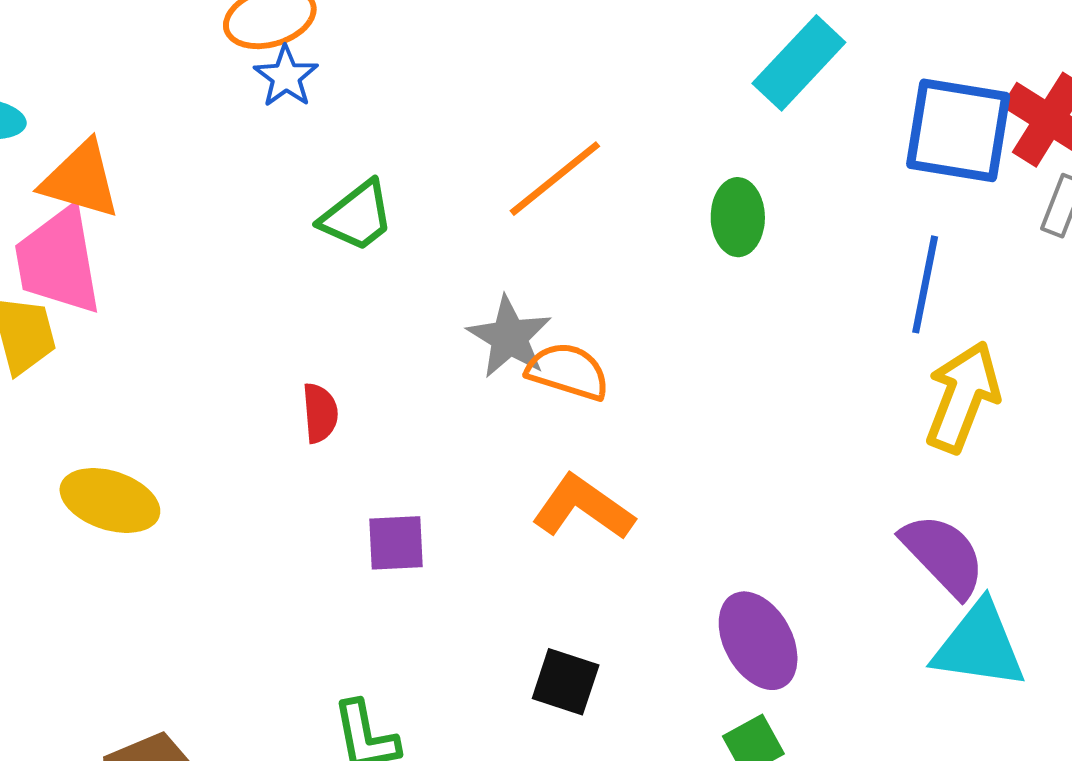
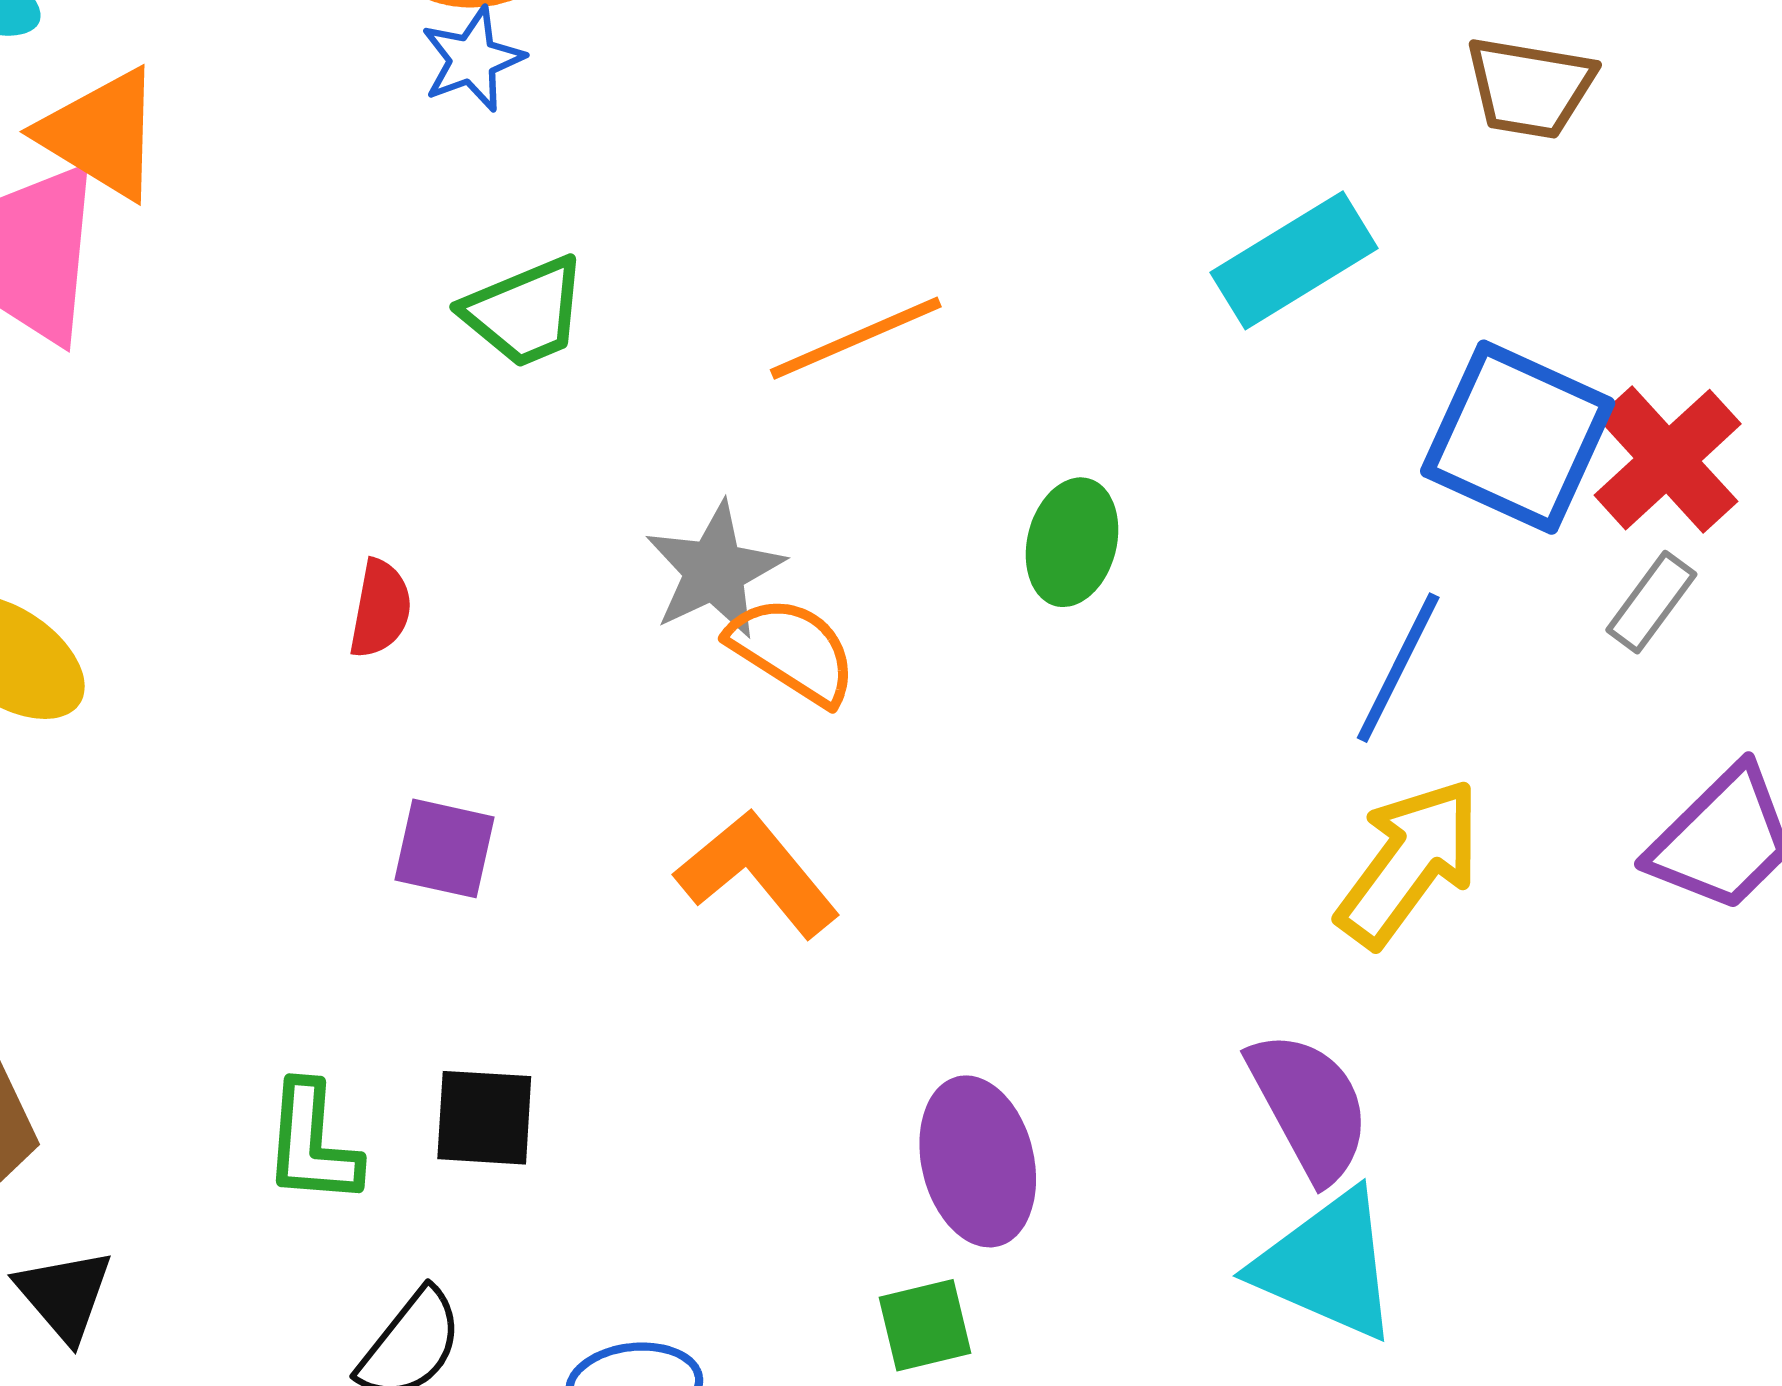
green ellipse: (738, 217) -> (1072, 542), moved
black square: (566, 682) -> (484, 1118), moved, turned -30

